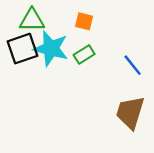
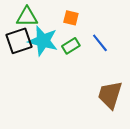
blue line: (133, 65) -> (100, 43), moved

